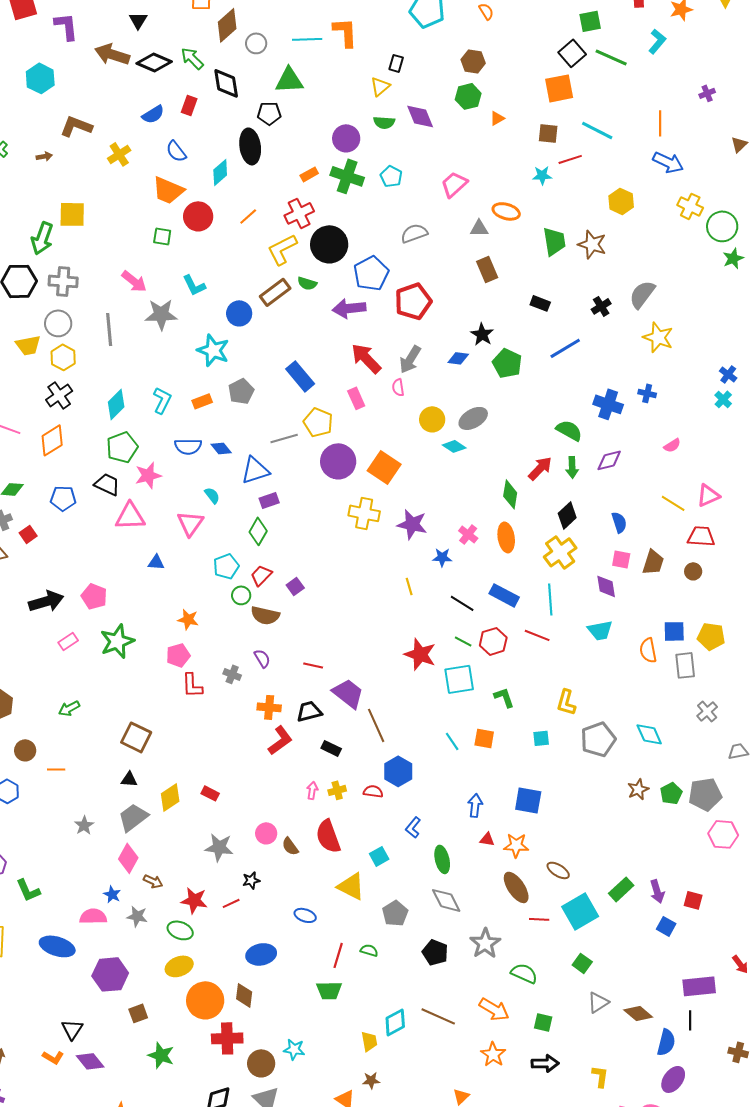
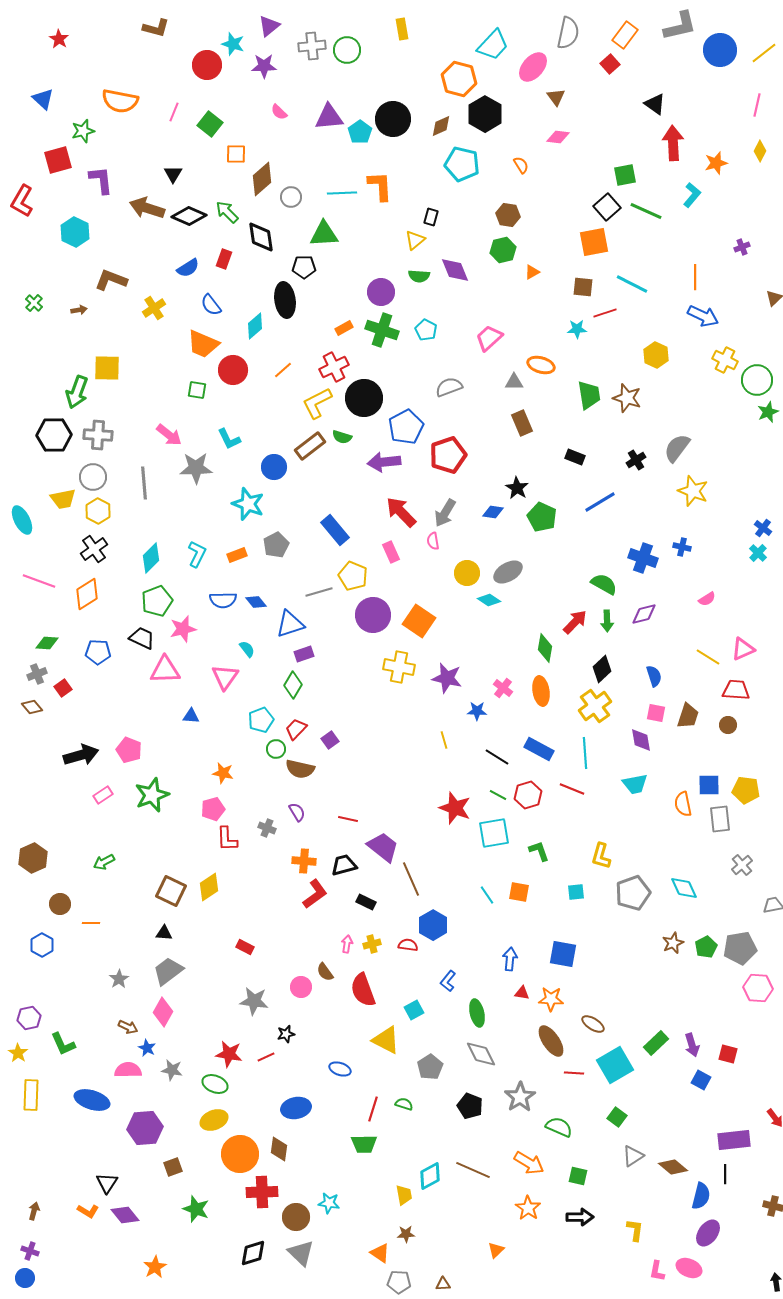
yellow diamond: (170, 797) -> (209, 887), moved
brown semicircle: (290, 846) -> (325, 972), moved
brown arrow: (153, 881) -> (128, 1027), moved

